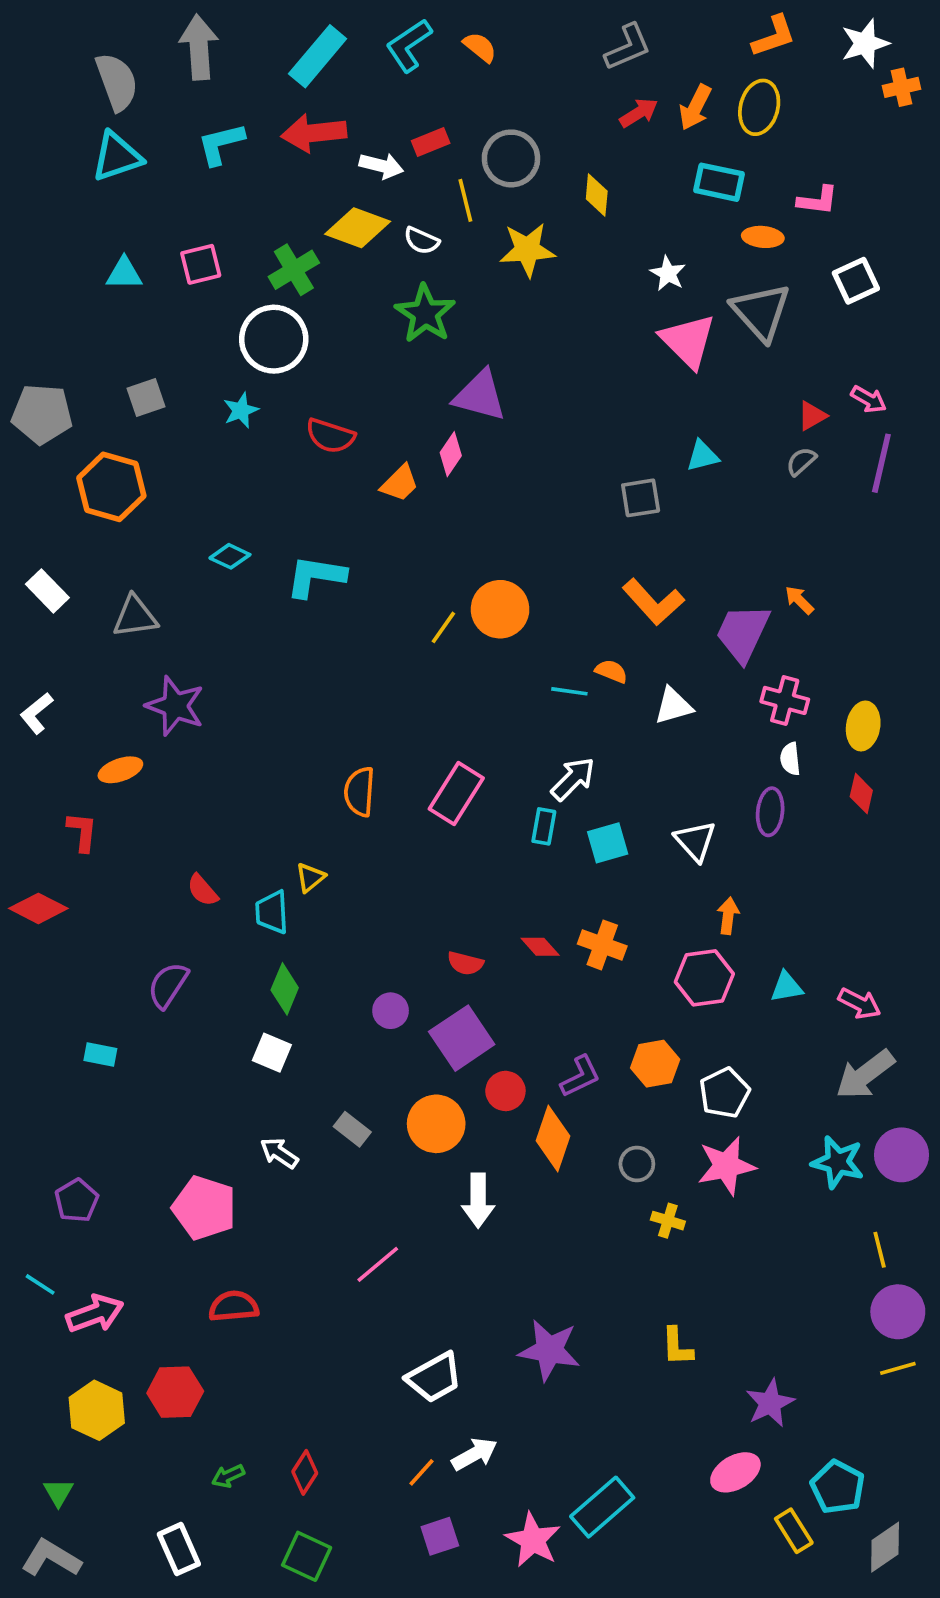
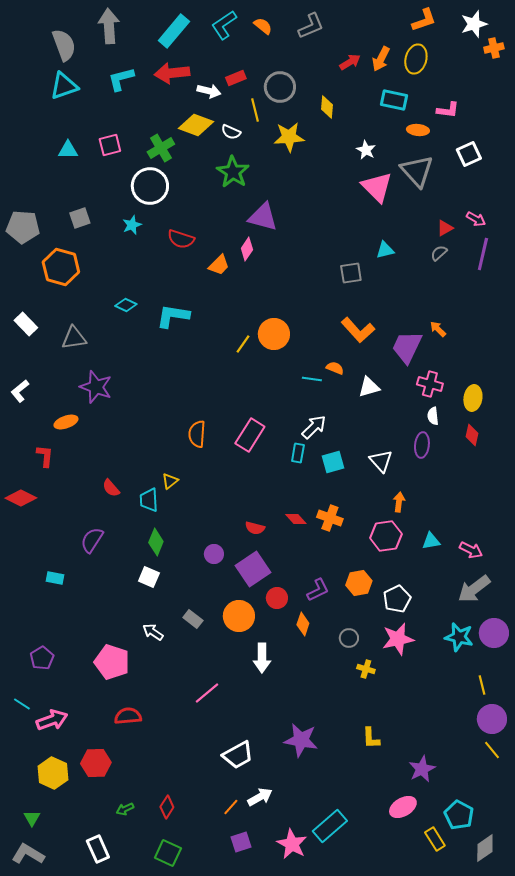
gray L-shape: (628, 47) -> (311, 26), moved
orange diamond: (553, 1138) -> (303, 624), size x0.7
yellow line: (898, 1368) -> (492, 750), turned 66

